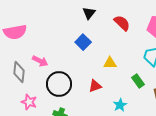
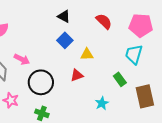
black triangle: (89, 13) -> (64, 16), moved, turned -40
yellow triangle: (110, 63) -> (87, 54), moved
red triangle: (95, 86) -> (77, 75), moved

